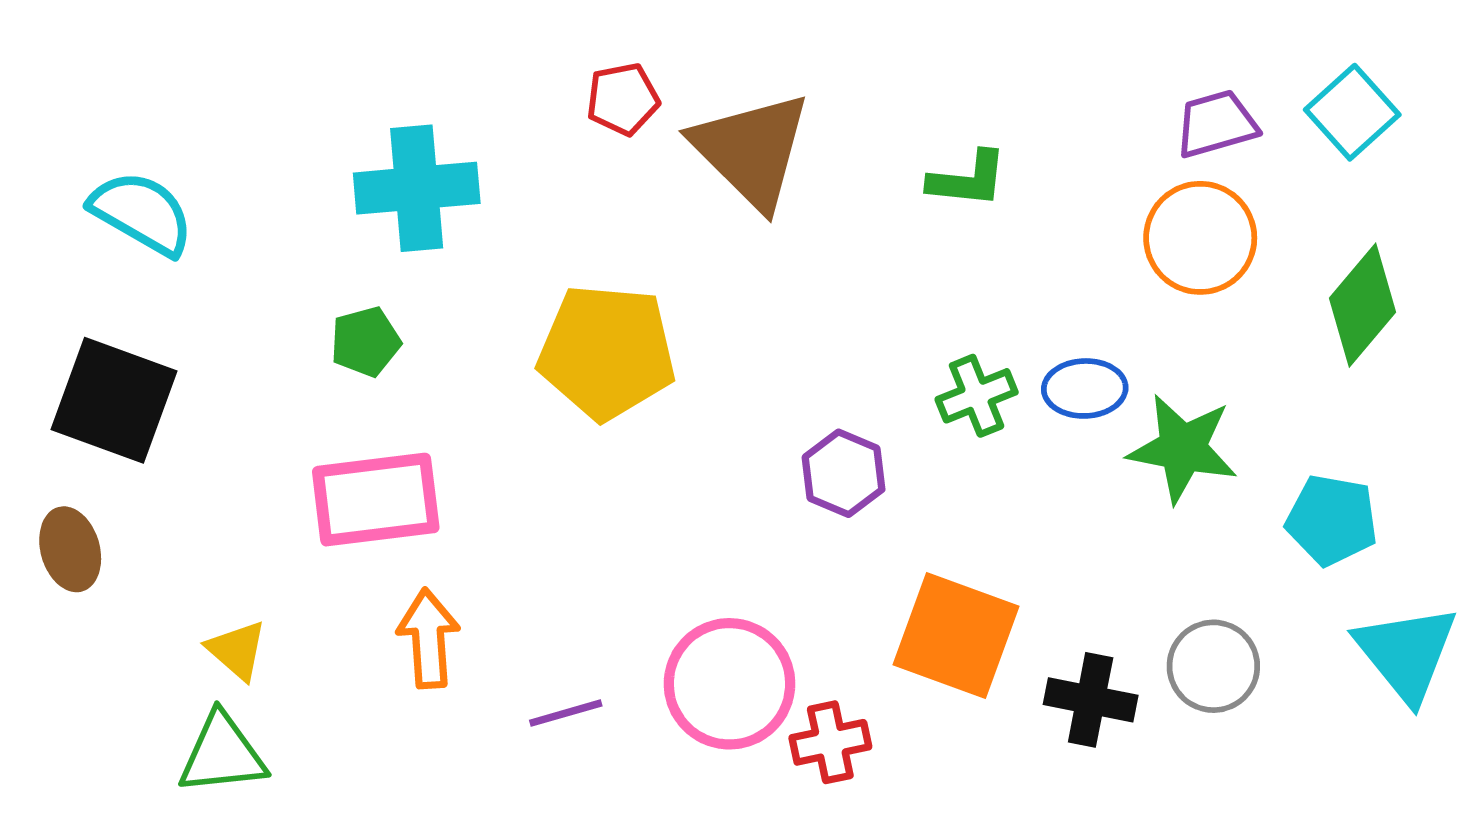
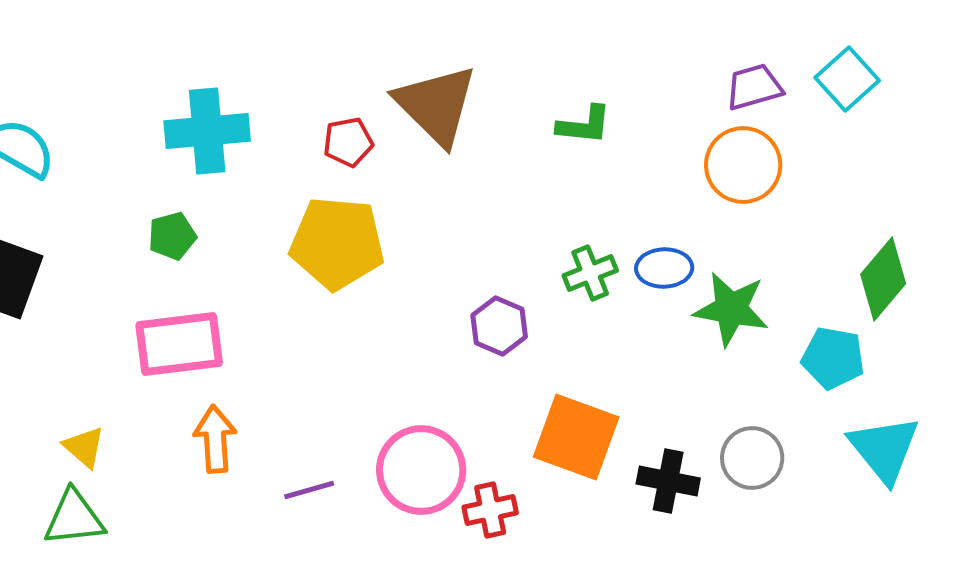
red pentagon: (623, 99) -> (348, 142), moved
green diamond: (1362, 305) -> (883, 279), moved

